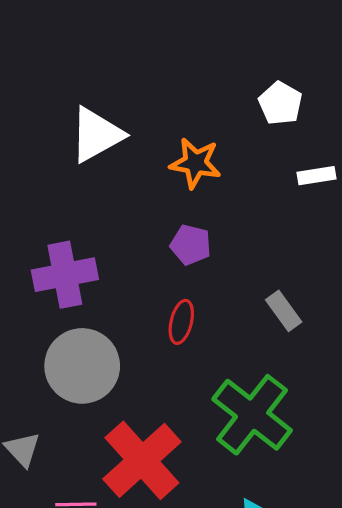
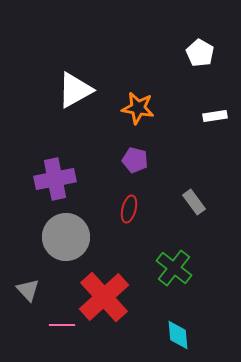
white pentagon: (280, 103) -> (200, 53), moved
green cross: (252, 415) -> (174, 268), size x0.7

